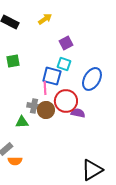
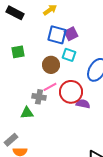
blue square: (52, 76) -> (57, 35), moved
pink line: (45, 88) -> (50, 87), moved, turned 64
brown circle: (46, 110) -> (51, 65), moved

